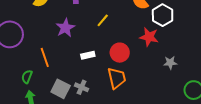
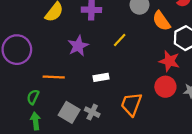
red circle: (120, 53) -> (165, 87), moved
orange line: (45, 57) -> (54, 77), turned -72
orange trapezoid: (117, 78) -> (131, 104), turned -150

